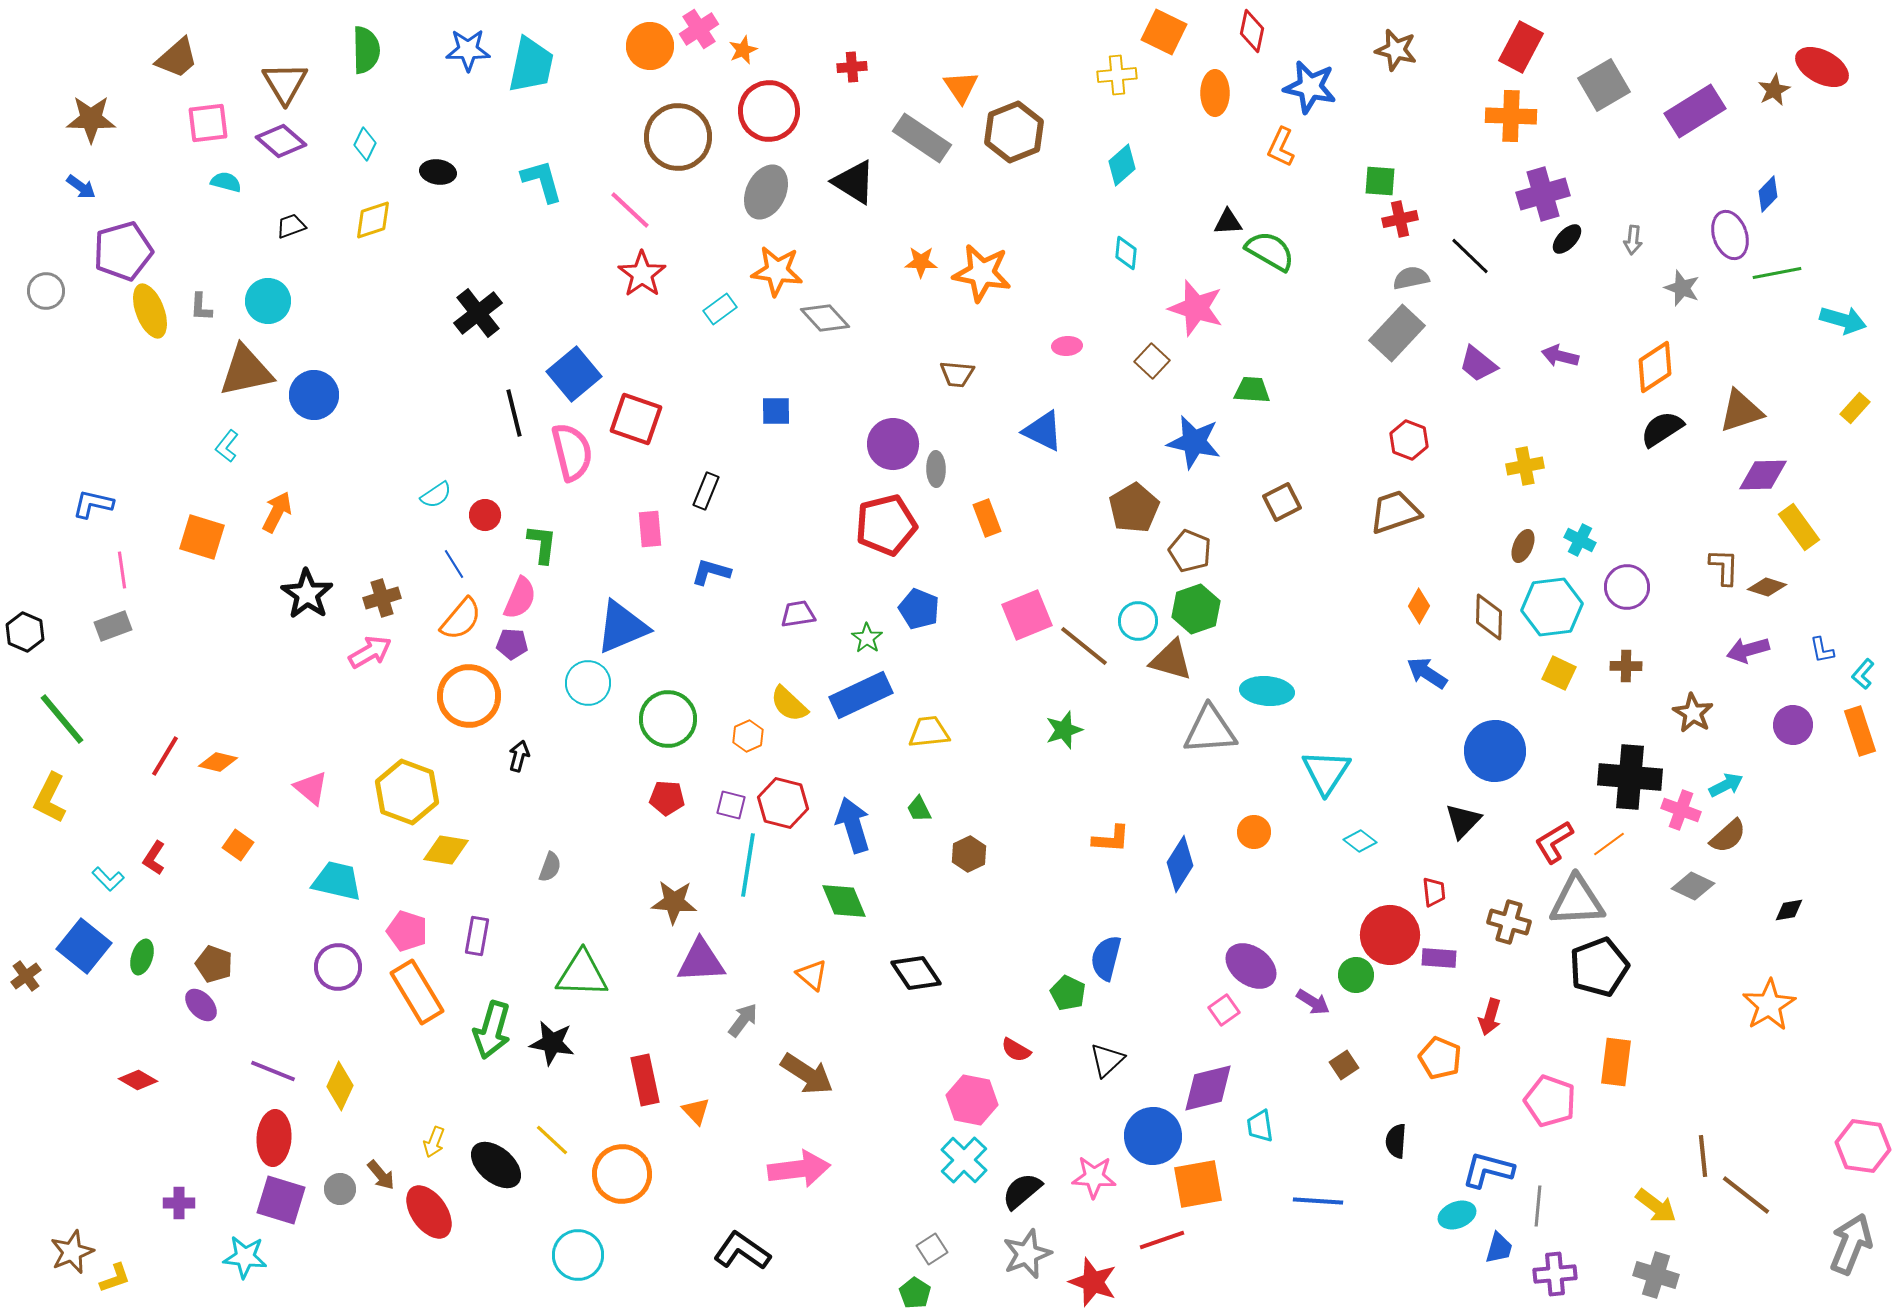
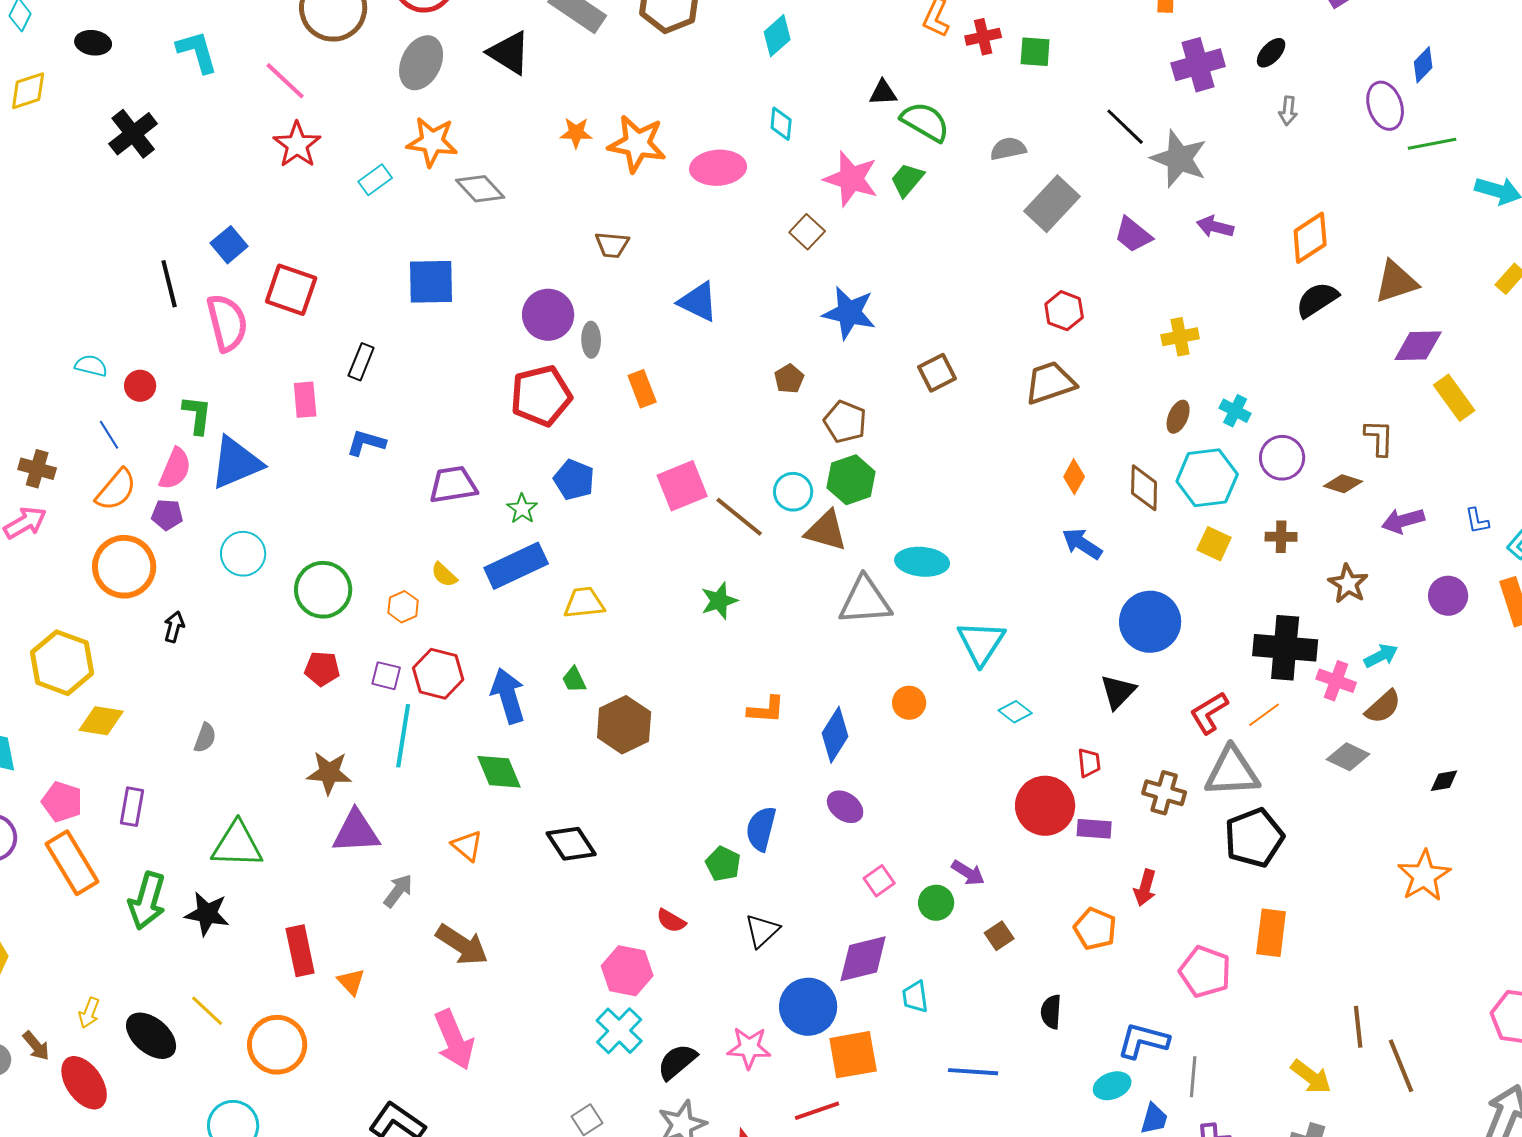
red cross: (1400, 219) -> (983, 37), moved
black ellipse: (1567, 239) -> (1271, 53), moved
gray semicircle: (1411, 278) -> (1008, 149), moved
gray star: (1682, 288) -> (1179, 159), moved, size x1.6
black cross: (478, 313) -> (133, 134), moved
pink ellipse: (1067, 346) -> (718, 168), moved, size x1.8
blue square: (574, 374) -> (229, 245), size x0.7
green trapezoid: (1252, 390) -> (907, 180), moved, turned -54
blue square: (776, 411) -> (431, 282), size x1.6
cyan semicircle: (436, 495) -> (91, 366), turned -132
brown pentagon: (1134, 508) -> (789, 379), size x0.6
brown diamond: (1767, 587) -> (1343, 484), moved
brown cross: (382, 598) -> (37, 469), turned 33
purple trapezoid: (798, 614) -> (453, 485), size x1.4
blue triangle: (622, 627) -> (236, 463), moved
yellow semicircle: (789, 704) -> (444, 575), size x0.7
brown hexagon: (969, 854) -> (624, 725), size x1.6
purple ellipse: (1251, 966) -> (845, 807), moved, size x0.7
green circle: (1356, 975) -> (936, 903), moved
pink arrow: (799, 1169) -> (454, 1040), turned 74
brown line: (1746, 1195) -> (1401, 1066), turned 30

